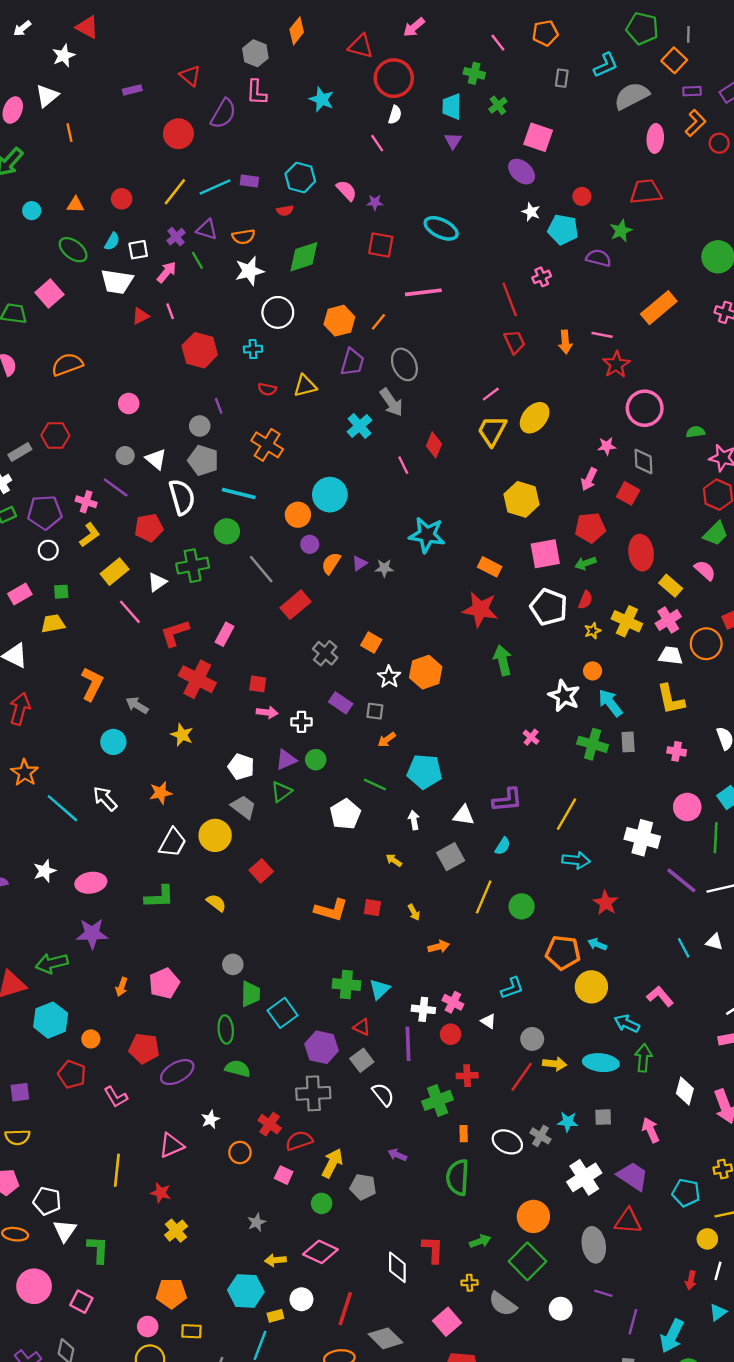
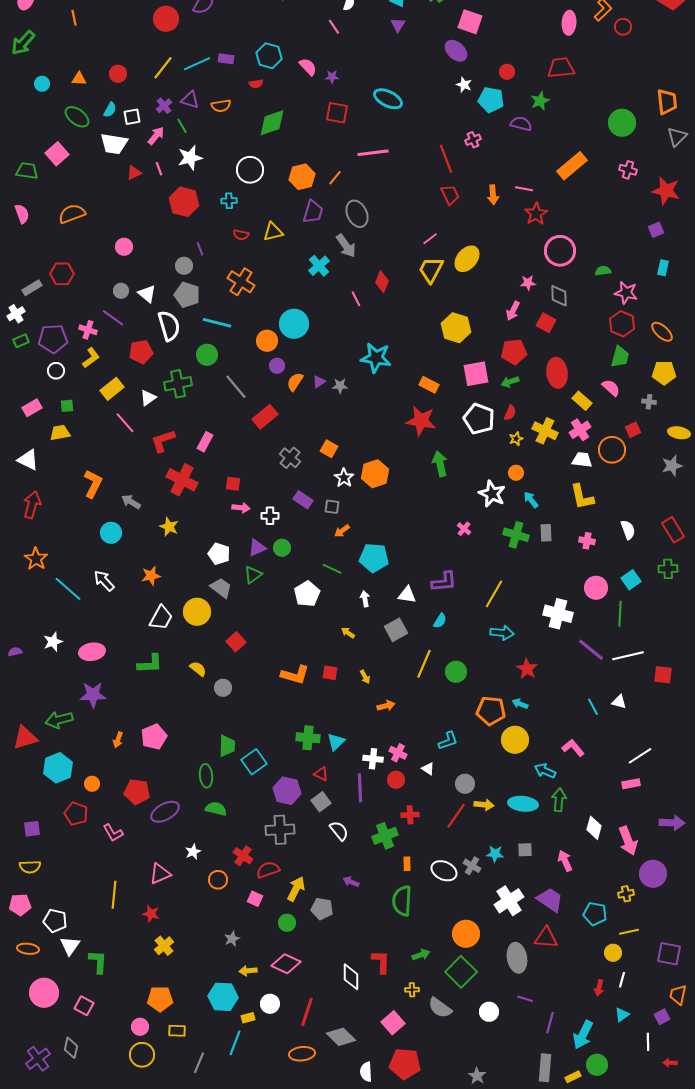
white star: (249, 271) -> (190, 158), moved
green trapezoid: (716, 534) -> (620, 357), turned -30
cyan arrow: (610, 703) -> (531, 500), size x0.7
gray circle: (233, 964) -> (223, 688), moved

